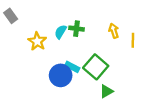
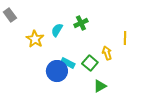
green cross: (77, 29) -> (81, 23), moved, turned -32
yellow arrow: (114, 31) -> (107, 53), moved
green square: (96, 67) -> (90, 63), size x0.7

